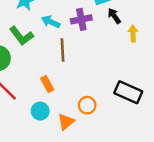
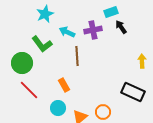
yellow arrow: (133, 33) -> (142, 61), moved
orange circle: (87, 105) -> (103, 112), moved

